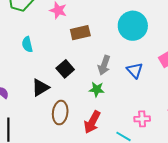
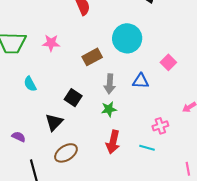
brown rectangle: (80, 33) -> (92, 57), moved
blue triangle: (135, 70) -> (141, 81), turned -30
brown ellipse: (60, 113) -> (66, 153), moved, turned 65

